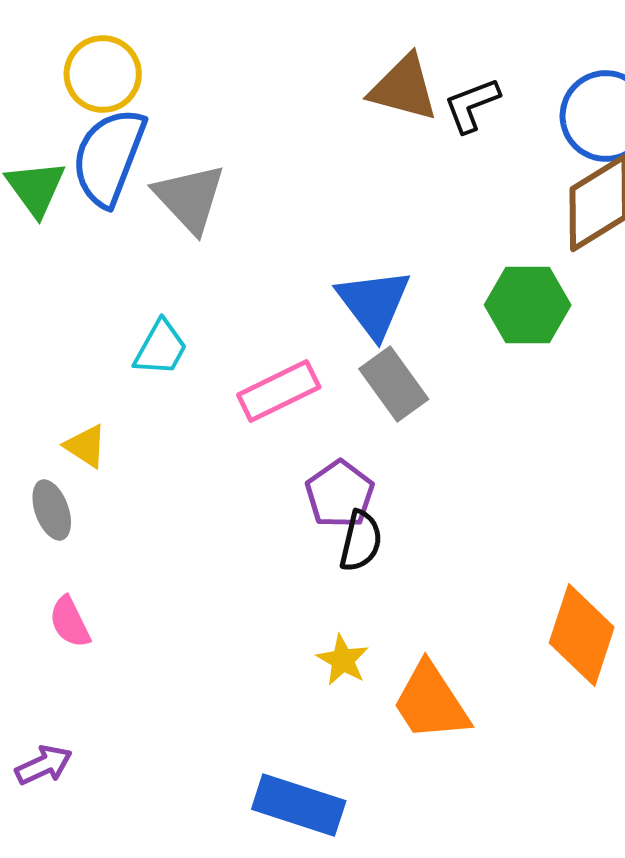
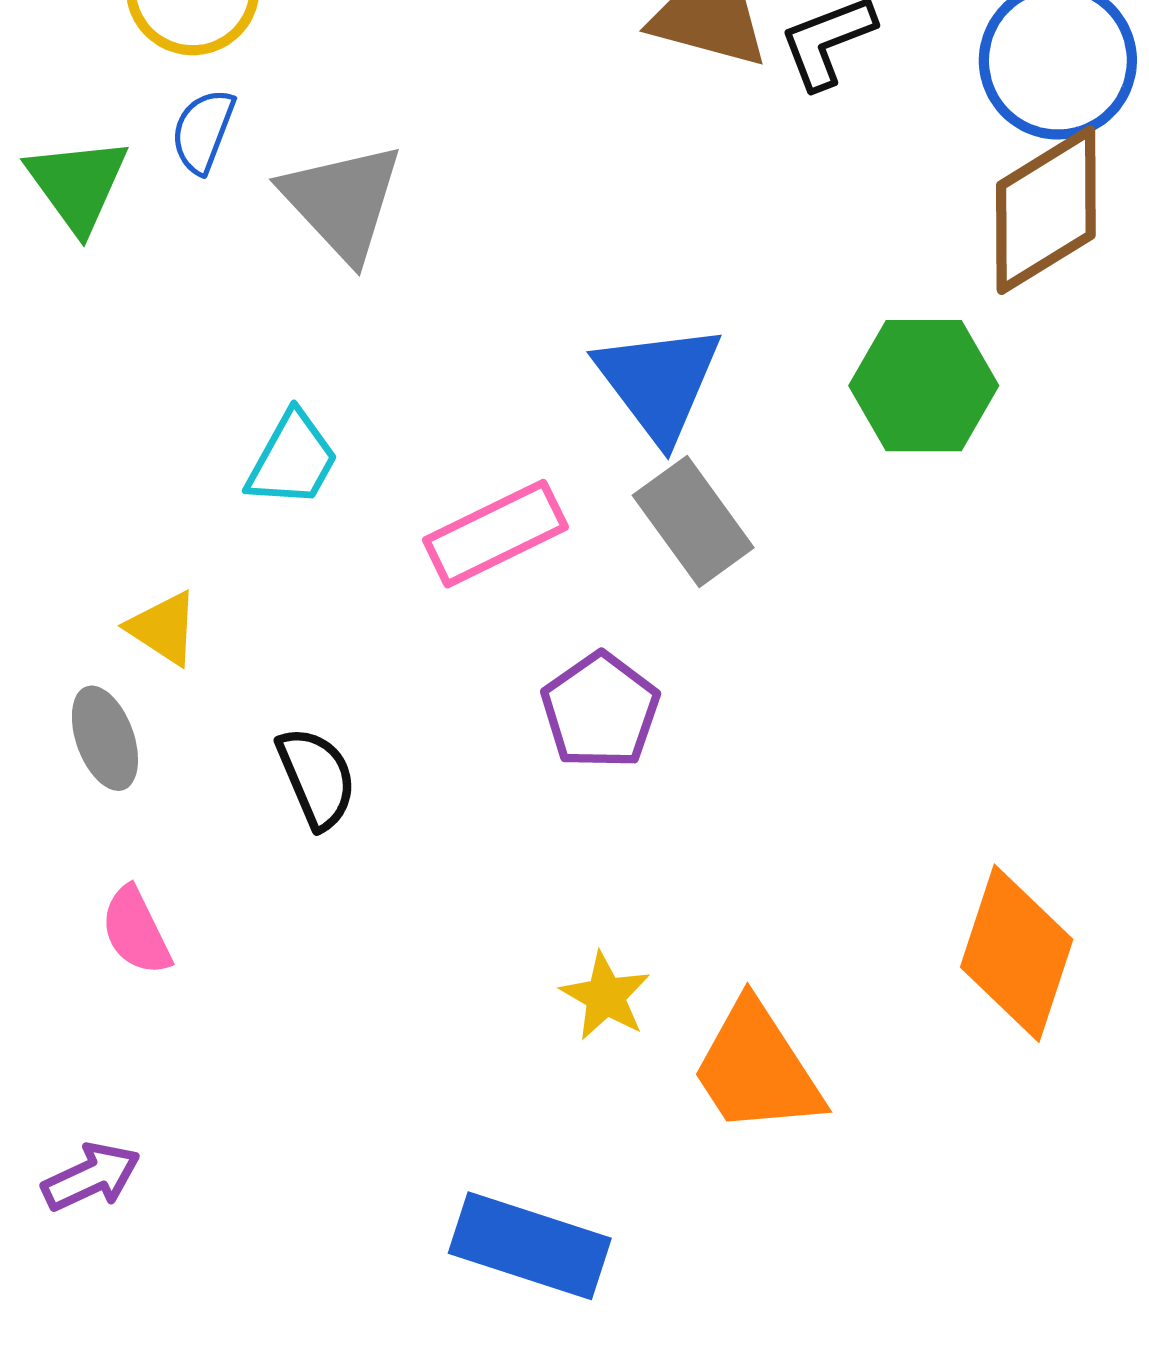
blue semicircle: (109, 157) -> (203, 131), size x0.5
black semicircle: (361, 541) -> (317, 778), moved, turned -36

